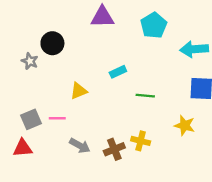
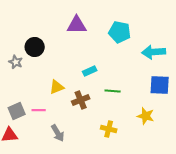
cyan pentagon: (154, 25) -> (120, 32), turned -30
gray arrow: (80, 146) -> (58, 133), turned 30
brown cross: (114, 149) -> (81, 100), moved

